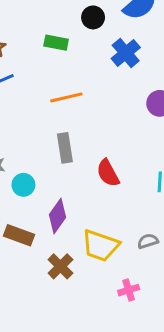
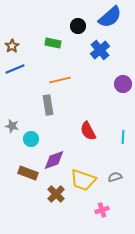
gray rectangle: (65, 148) -> (48, 105), moved
purple diamond: (58, 216) -> (54, 160), turned 35

